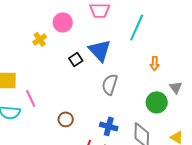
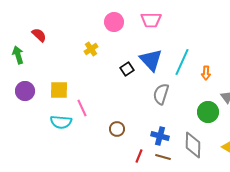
pink circle: (63, 22) -> (114, 22), moved
cyan line: (137, 27) -> (182, 62), moved

